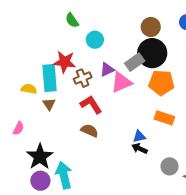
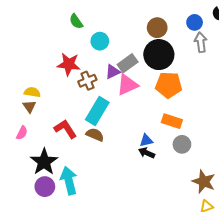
gray rectangle: (135, 62) -> (128, 63), moved
cyan rectangle: (50, 78) -> (97, 111), moved, turned 36
brown triangle: (49, 104) -> (29, 106), moved
red L-shape: (91, 105) -> (65, 129), moved
gray circle: (170, 166) -> (182, 144), moved

